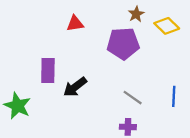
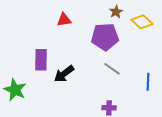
gray line: (133, 98) -> (112, 69), moved

